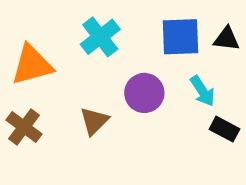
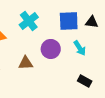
brown triangle: (94, 121) -> (26, 63), turned 42
black rectangle: (225, 129) -> (85, 81), moved

